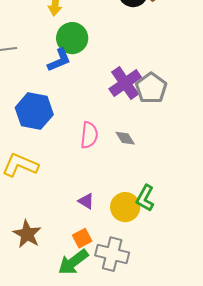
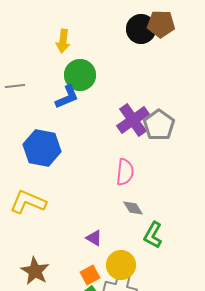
pink semicircle: (89, 135) -> (125, 172), moved
gray diamond: (125, 138) -> (133, 208), moved
yellow circle: (125, 207) -> (121, 265), moved

